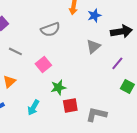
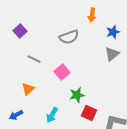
blue star: (94, 15) -> (113, 32), moved
red square: (70, 105) -> (89, 113), turned 35

